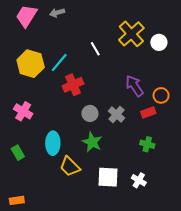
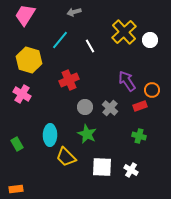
gray arrow: (57, 13) -> (74, 12), moved
cyan line: (59, 63) -> (60, 40), moved
pink cross: (23, 111) -> (22, 94), moved

